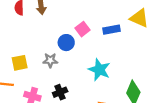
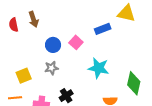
pink square: (82, 29) -> (76, 42), moved
blue circle: (66, 43) -> (53, 45), moved

